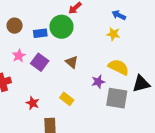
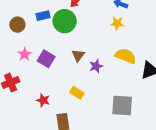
blue rectangle: (40, 33) -> (43, 16), moved
brown triangle: (72, 62) -> (78, 55), turned 32
purple star: (98, 82) -> (96, 66), moved
gray square: (117, 98) -> (122, 106), moved

